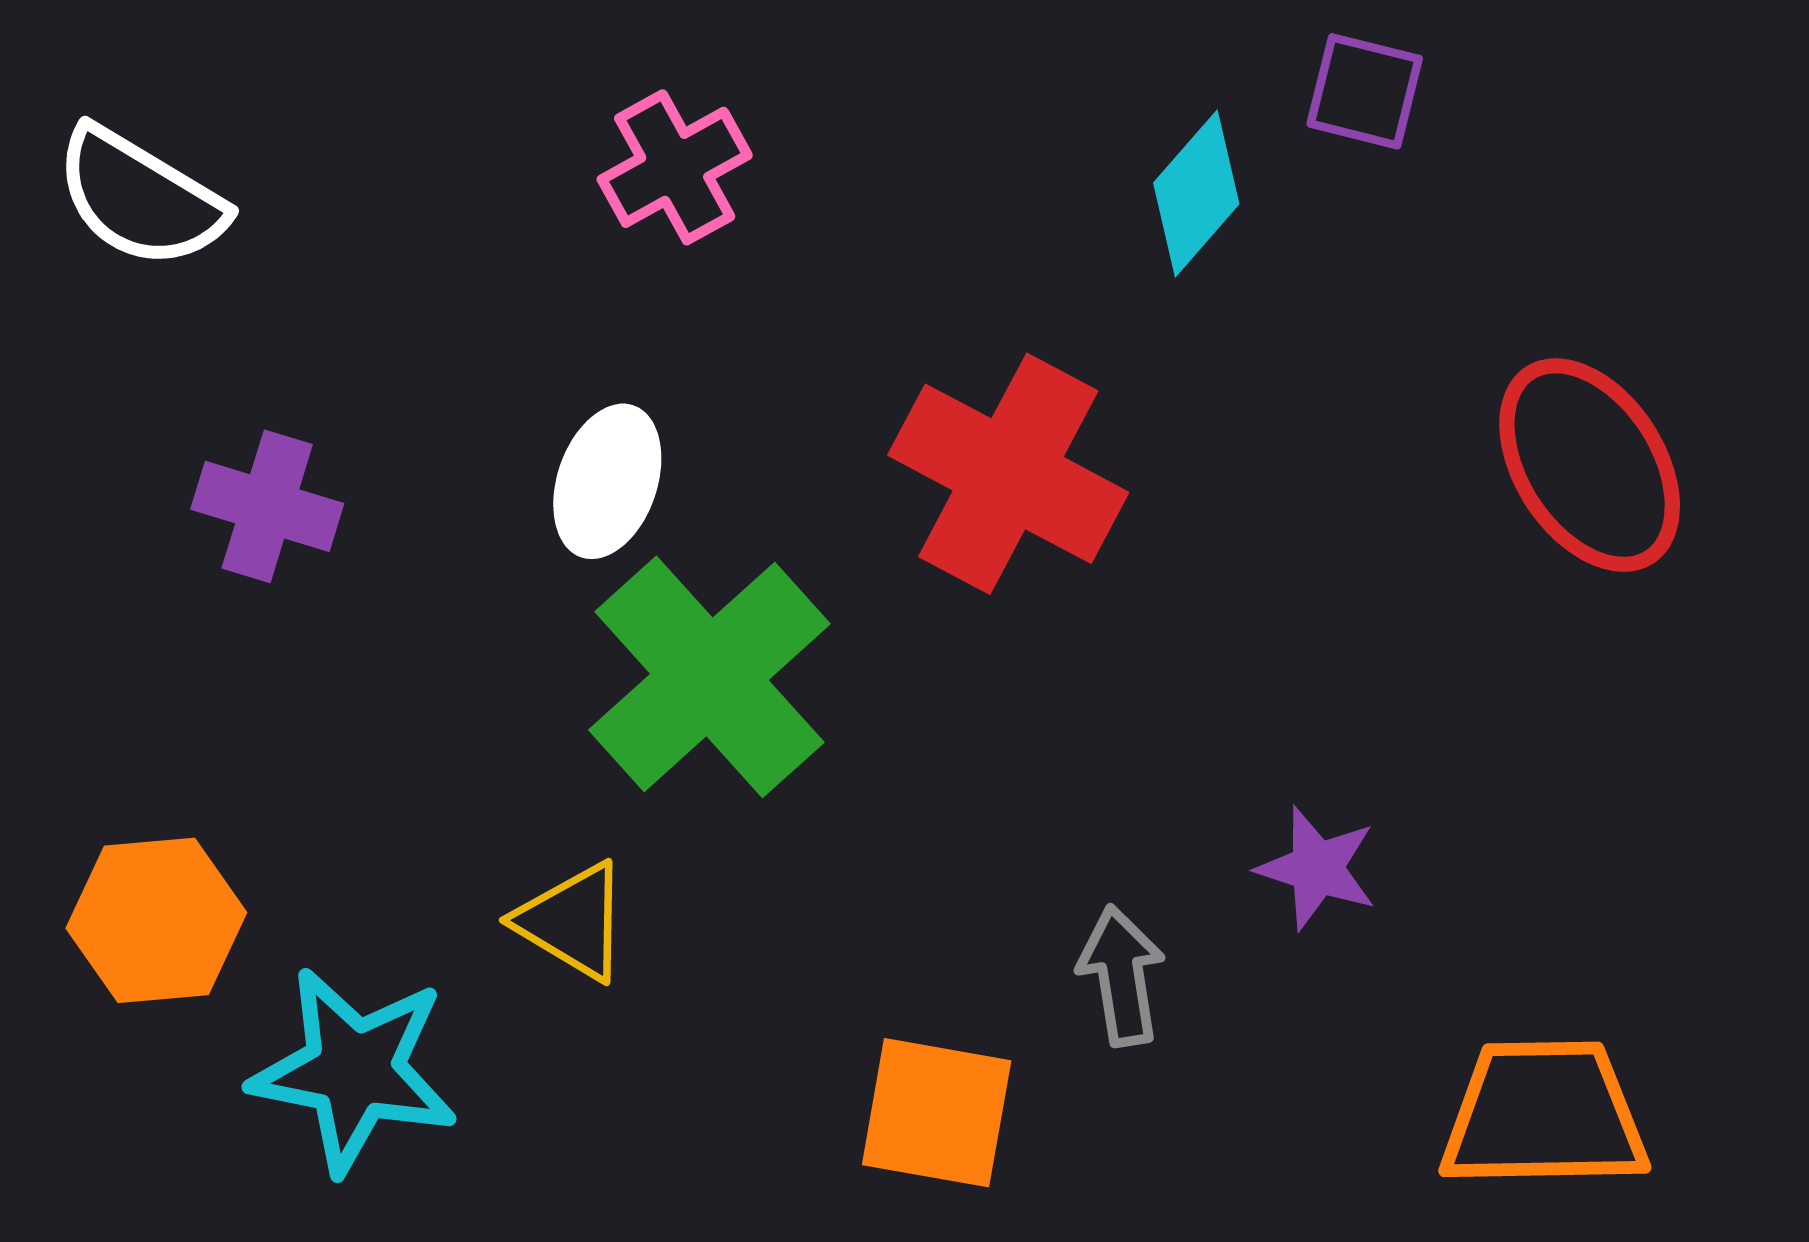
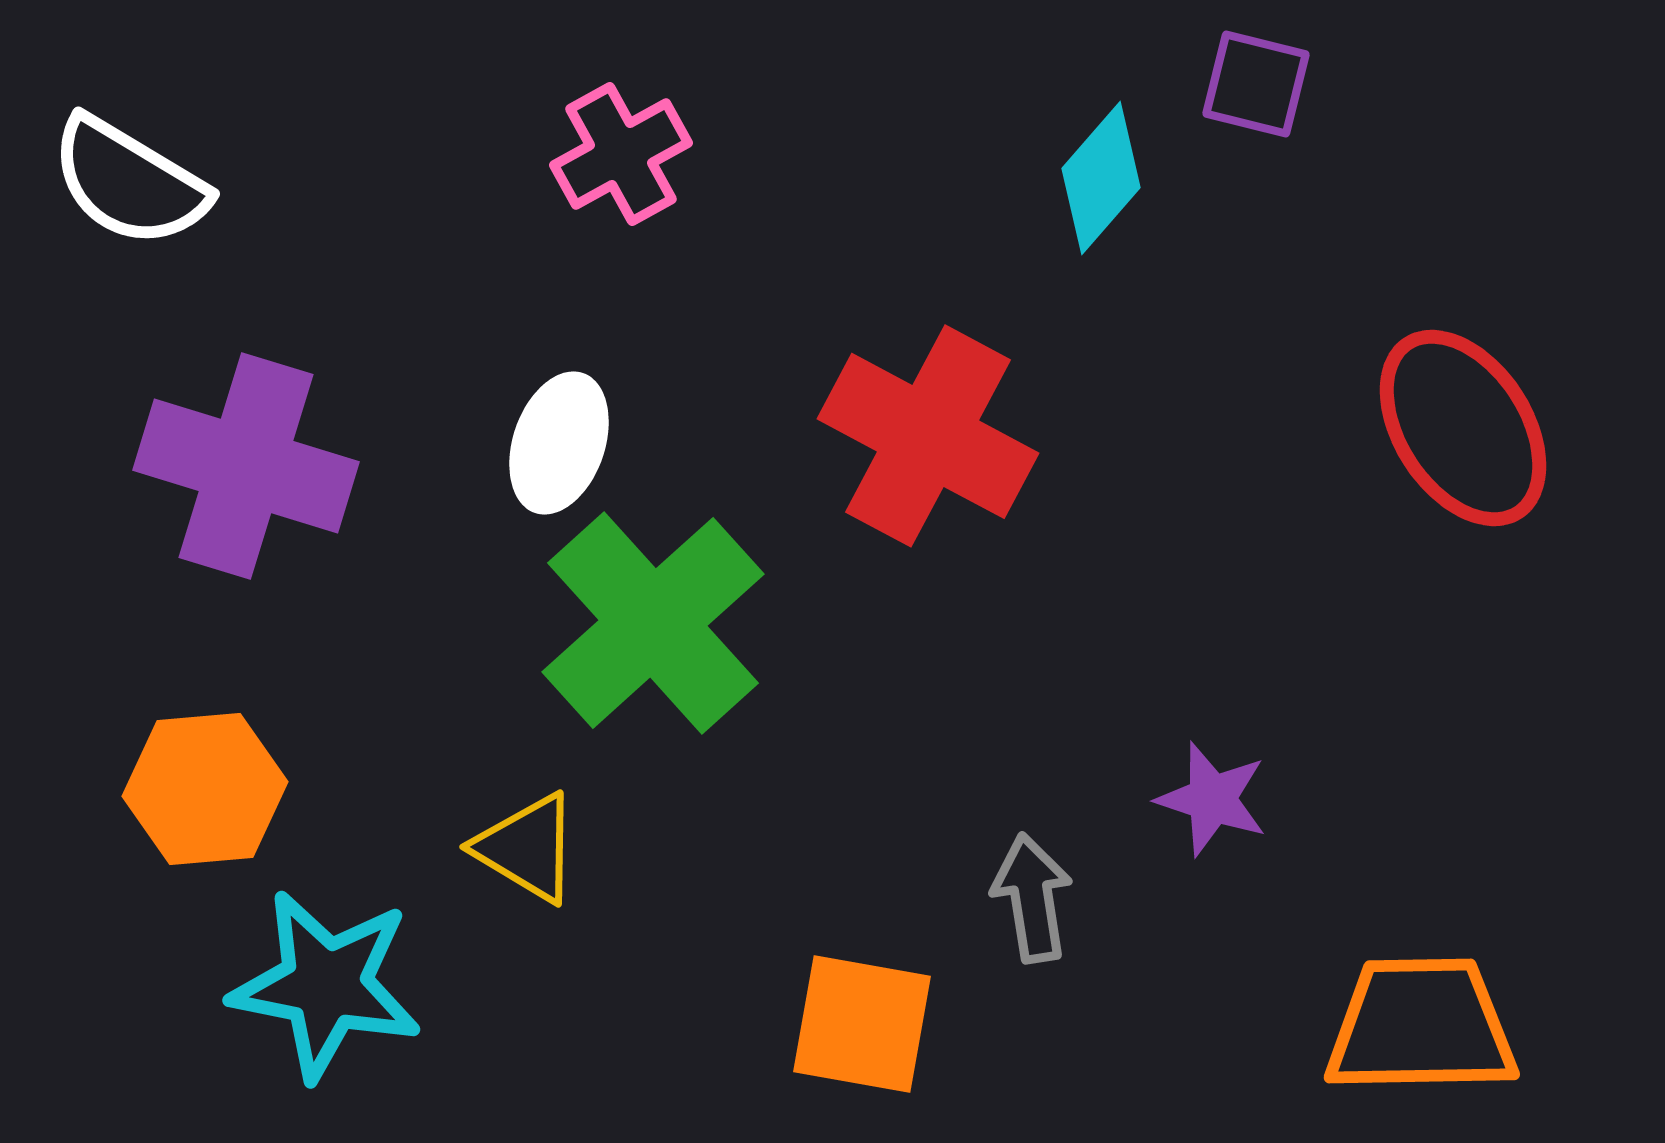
purple cross: (267, 506) -> (246, 466), size x1.6
orange hexagon: (156, 920) -> (205, 789), moved

